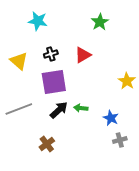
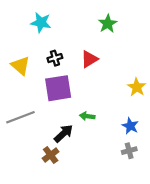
black arrow: (59, 110) -> (64, 133), moved
blue star: (111, 118) -> (130, 126), moved

